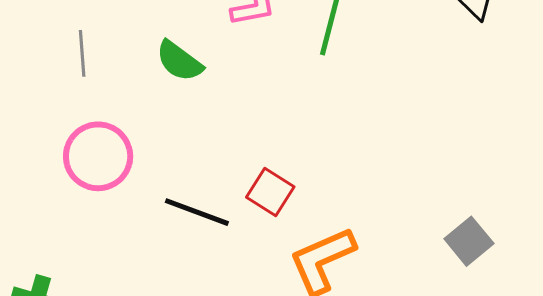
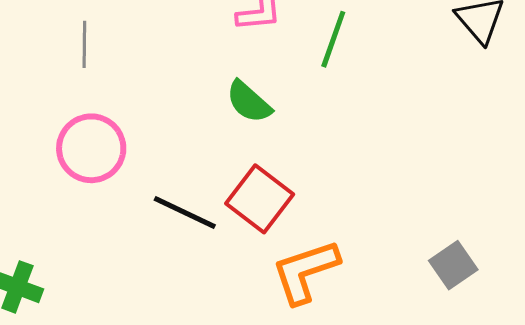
green semicircle: (179, 61) -> (249, 102), moved
red square: (270, 192) -> (260, 199), size x1.4

